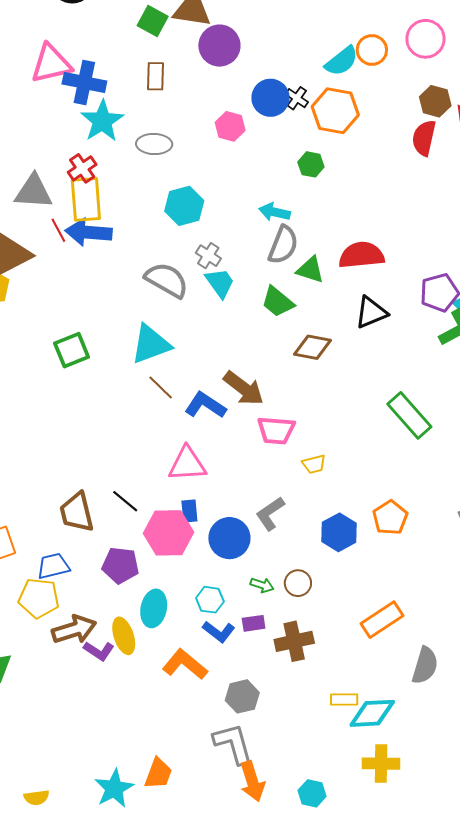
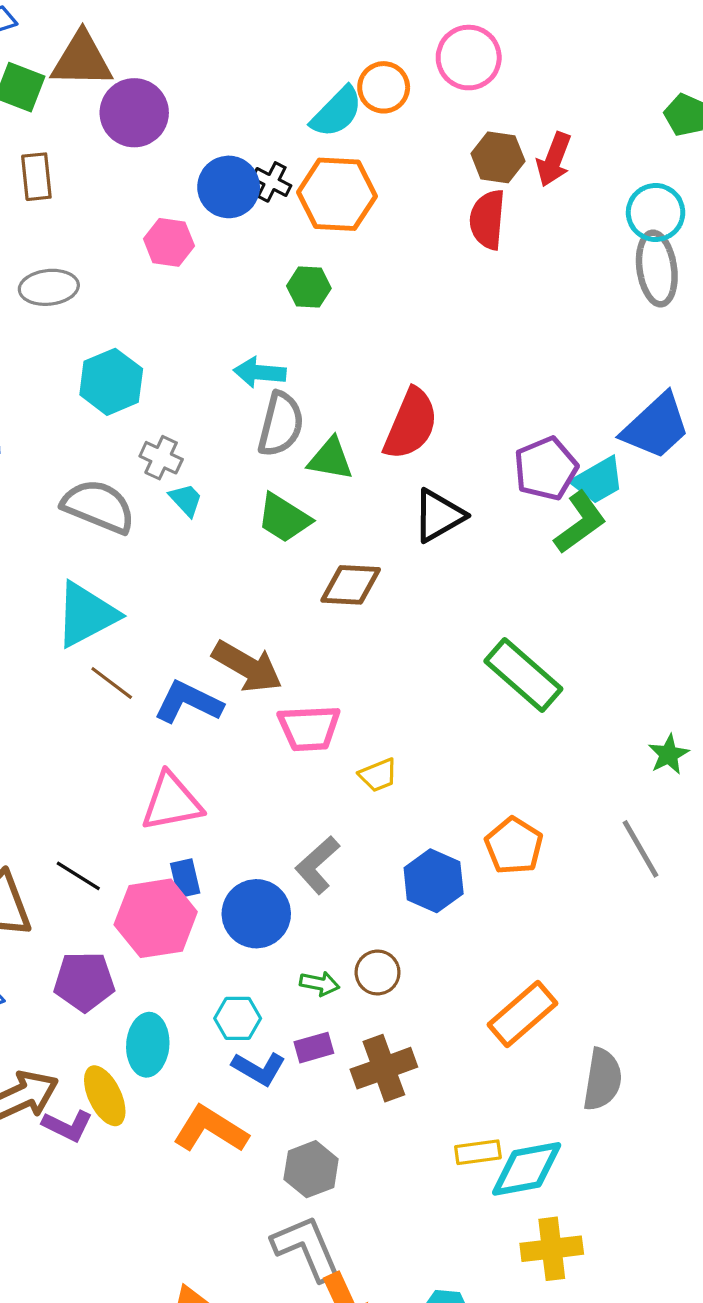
red semicircle: (362, 255) -> (411, 424), turned 126
cyan trapezoid: (220, 283) -> (186, 500), size x0.7

